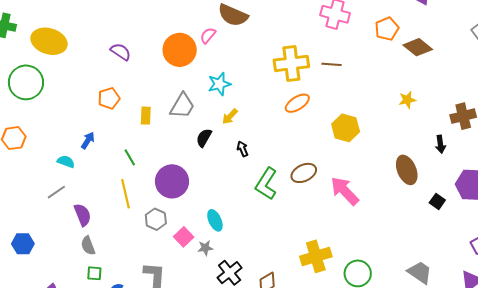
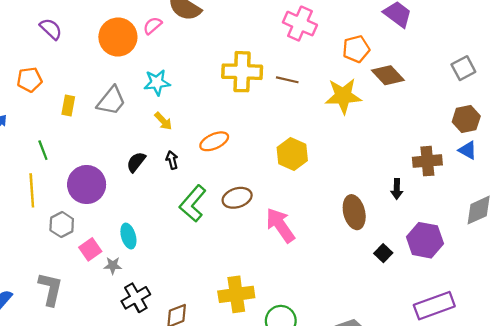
yellow star: (407, 100) -> (343, 96), moved, size x1.8
orange ellipse: (297, 103) -> (214, 141), moved
yellow arrow: (230, 116) -> (163, 121), turned -96
black semicircle: (204, 138) -> (136, 162), moved

